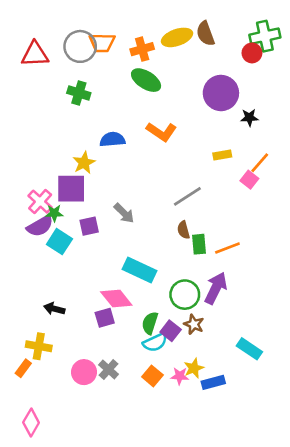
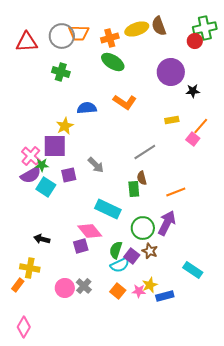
green rectangle: (199, 244) -> (134, 189), moved

